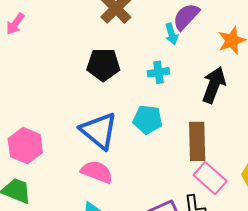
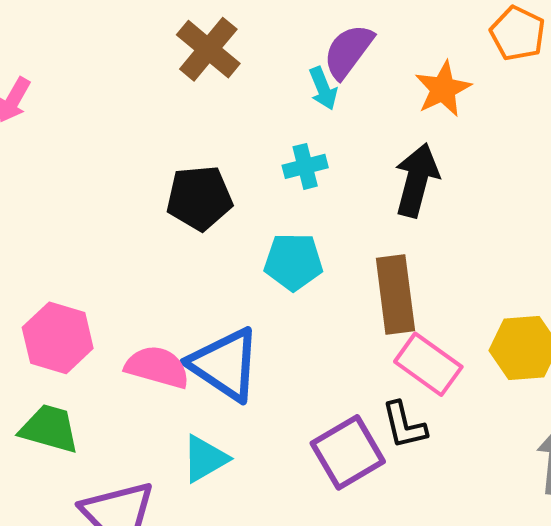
black pentagon: (103, 65) -> (199, 198), moved
blue triangle: (99, 131) -> (225, 364), moved
pink semicircle: (97, 172) -> (157, 367), moved

